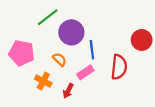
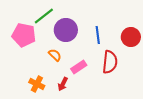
blue line: (92, 50) -> (98, 35), moved
pink pentagon: (22, 53) -> (24, 35), moved
orange cross: (43, 81) -> (37, 84), moved

